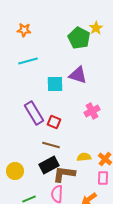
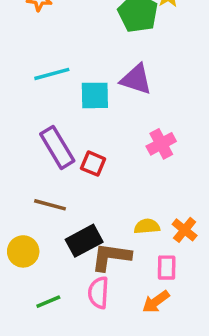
cyan line: (28, 61) -> (52, 74), moved
brown line: (51, 145) -> (50, 205), moved
pink rectangle: (103, 178) -> (167, 268), moved

